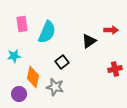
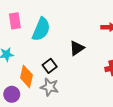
black triangle: (89, 41) -> (77, 48), moved
black square: (62, 62) -> (50, 66), moved

